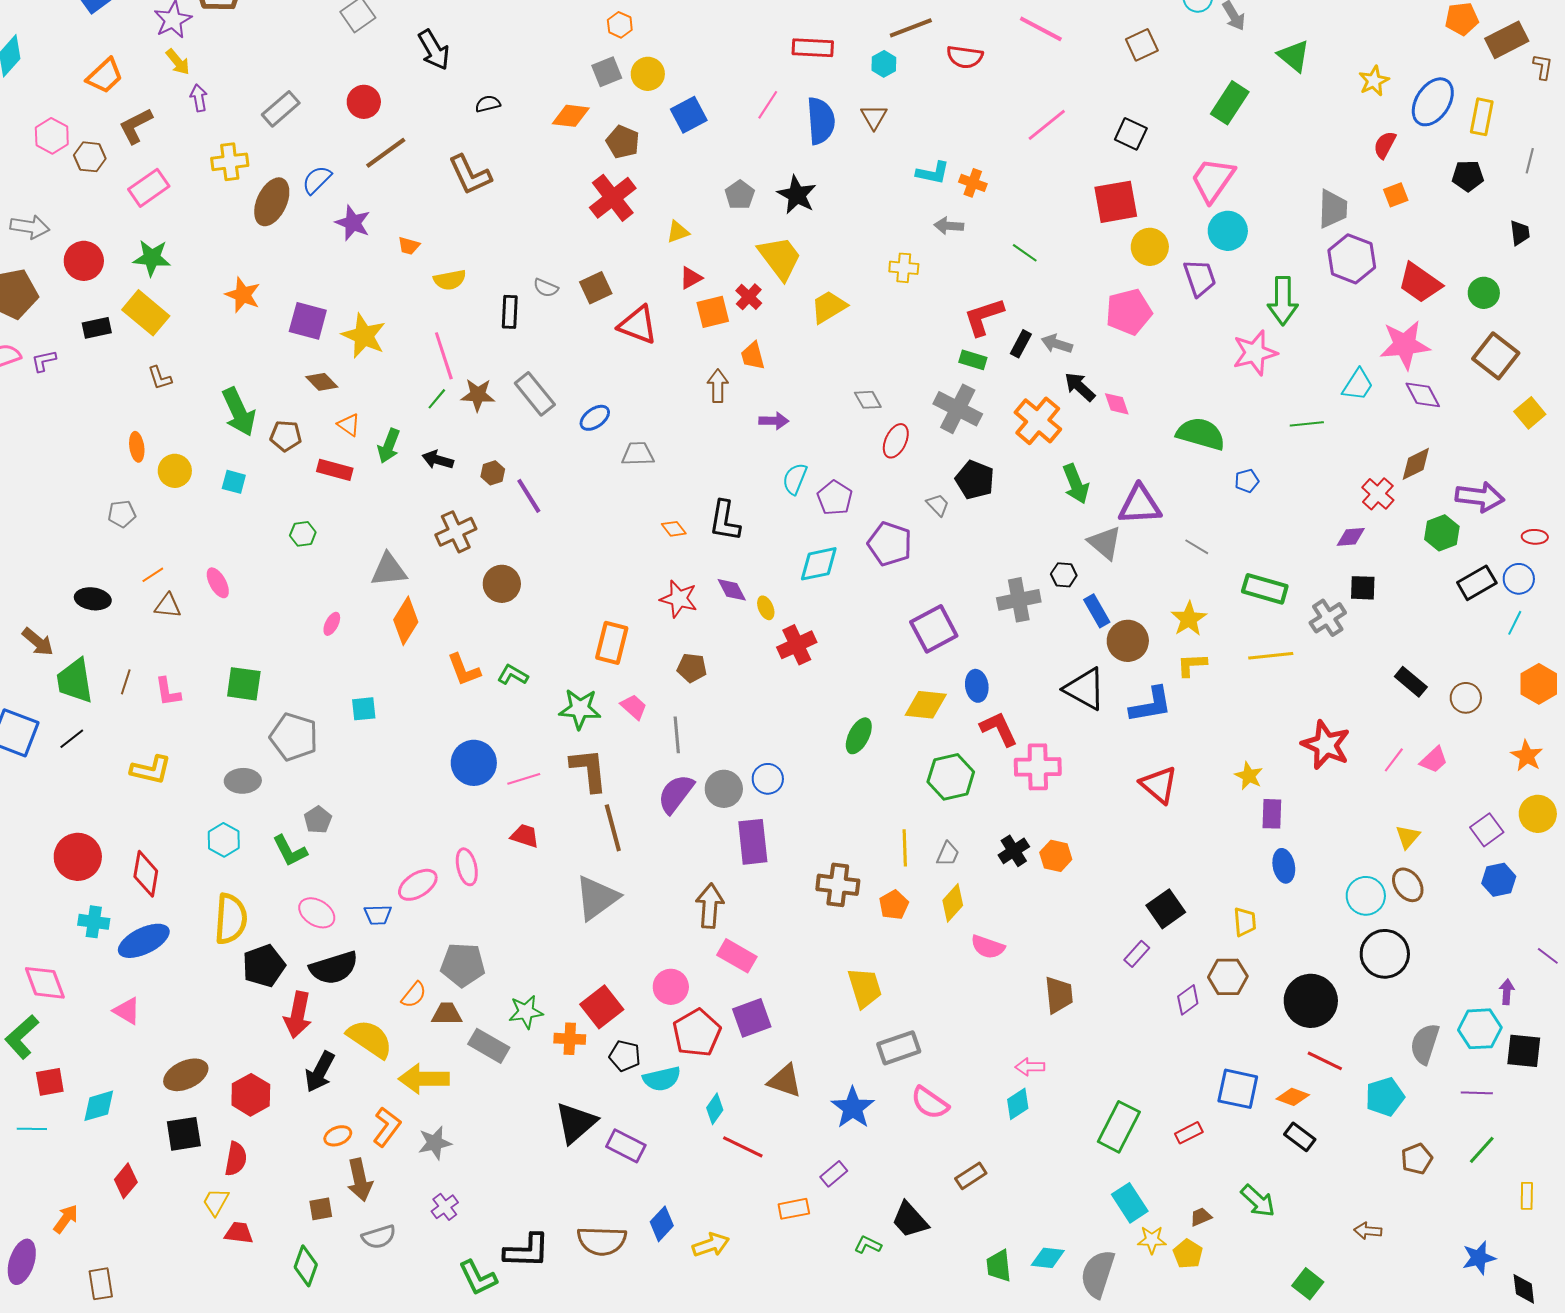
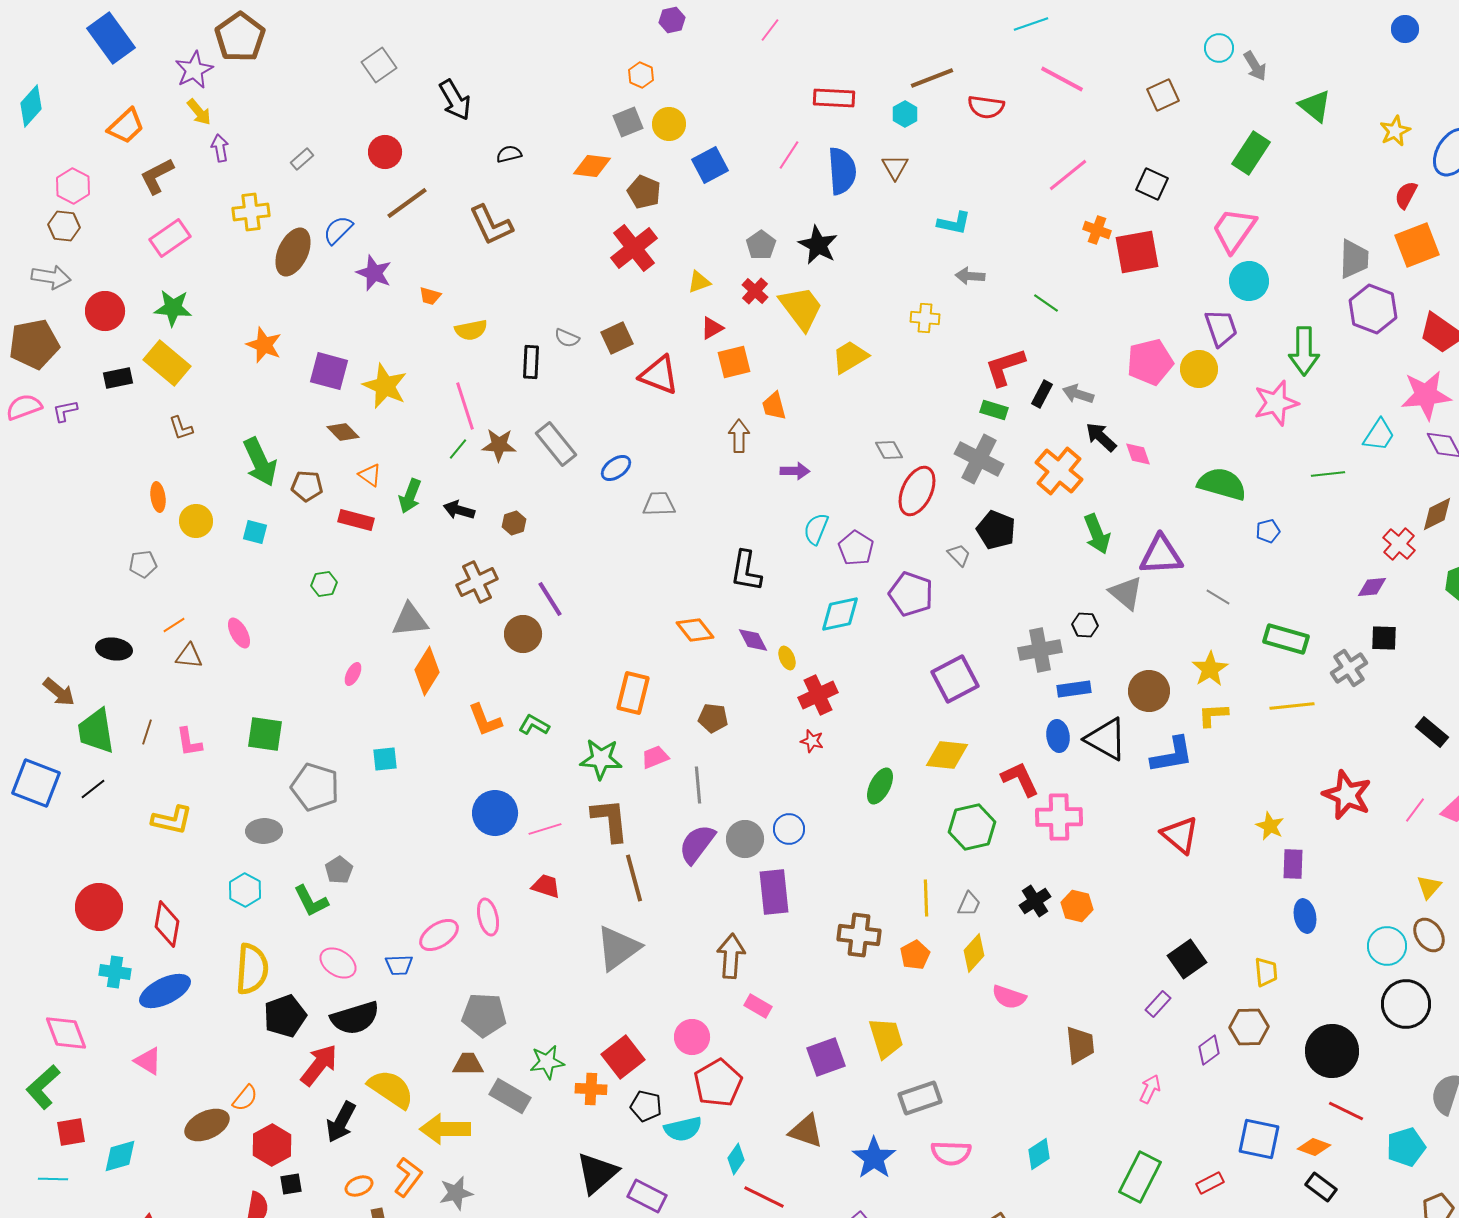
gray rectangle: (281, 109) -> (302, 159), size x0.6
brown hexagon: (90, 157) -> (64, 226), moved
orange cross: (973, 183) -> (1097, 230), moved
orange square: (1396, 195) -> (1417, 245), size x1.8
yellow circle: (1150, 247) -> (1199, 369), moved
red cross: (749, 297) -> (755, 291), moved
red ellipse: (896, 441) -> (917, 491), size x1.4
purple line: (529, 496) -> (550, 599), moved
orange diamond: (674, 529) -> (695, 630), moved, size x1.5
red star: (679, 599) -> (812, 741), moved, size x0.6
blue rectangle: (1097, 611) -> (1074, 689), moved, turned -68
blue ellipse: (977, 686) -> (1058, 736), moved
pink trapezoid: (634, 707) -> (655, 757), turned -64
pink rectangle: (737, 956) -> (758, 1006), size x0.7
orange semicircle: (414, 995) -> (245, 1098), moved
red arrow: (298, 1015) -> (319, 1065), turned -153
purple square: (752, 1018) -> (826, 1057), moved
pink arrow: (1030, 1067) -> (1150, 1089), moved, turned 116
pink semicircle: (930, 1103) -> (951, 1153), turned -33
black square: (184, 1134) -> (291, 1184), moved, size x0.6

